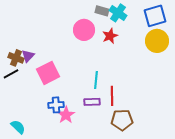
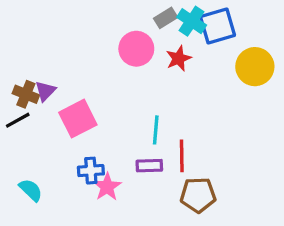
gray rectangle: (102, 11) -> (166, 18), turned -48
blue square: (155, 16) -> (218, 26), moved
cyan semicircle: (18, 127) -> (31, 190), moved

